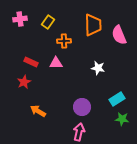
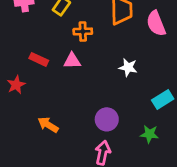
red star: (24, 82) -> (16, 85), moved
cyan rectangle: (117, 99) -> (163, 99), moved
green star: (122, 119) -> (149, 134), moved

